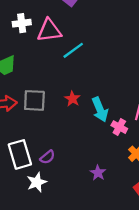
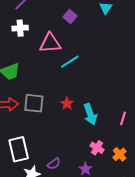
white cross: (22, 23) -> (20, 28), moved
pink cross: (119, 127) -> (97, 148), moved
purple semicircle: (47, 157) -> (54, 164), moved

